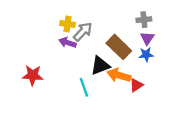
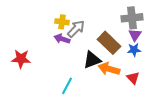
gray cross: (144, 20) -> (132, 18), size x1.5
red star: (33, 75) -> (21, 59), moved
red triangle: (136, 85) -> (133, 78), moved, turned -40
cyan line: (84, 87) -> (67, 86), moved, turned 48

